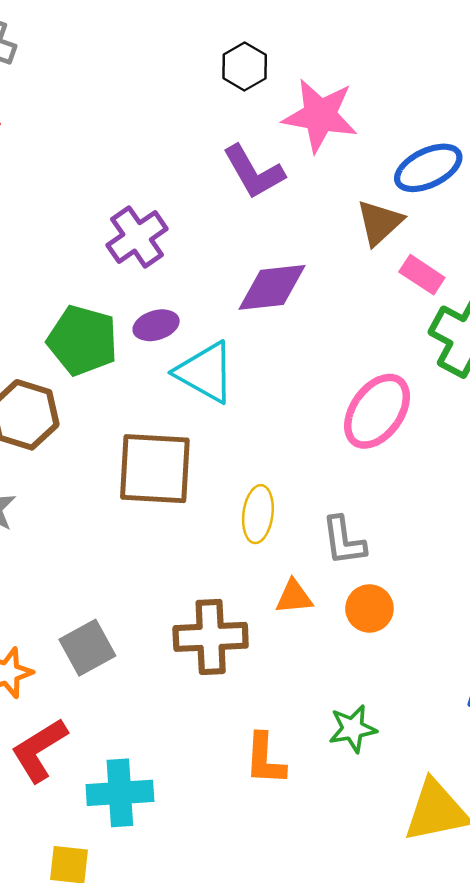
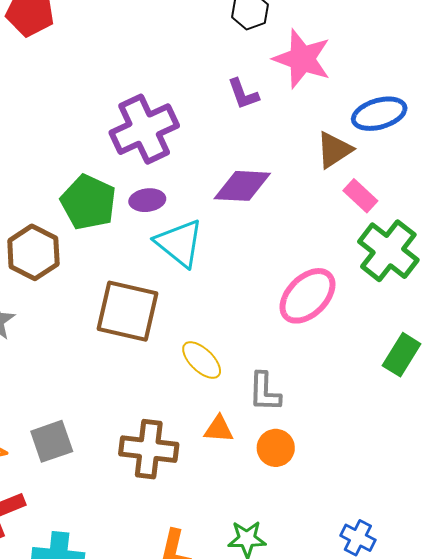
purple L-shape: (254, 172) -> (243, 94), size x0.7
purple cross: (137, 237) -> (144, 129), size x1.4
yellow ellipse: (258, 514) -> (202, 360), turned -63

